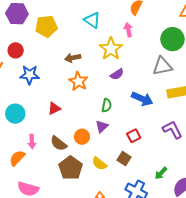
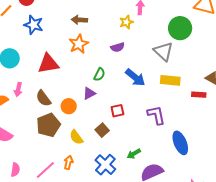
yellow star: (111, 49) -> (126, 22), moved, size x0.6
gray triangle: (162, 66) -> (163, 51), turned 40
red triangle: (54, 109) -> (48, 64), size x1.6
orange circle: (82, 137) -> (69, 106), moved
yellow semicircle: (99, 163) -> (76, 137), moved

